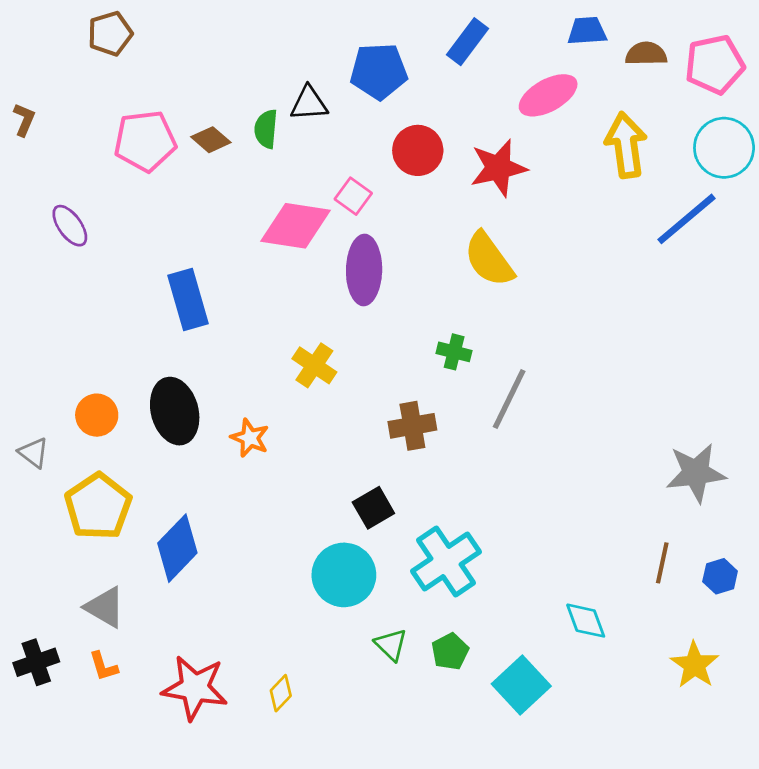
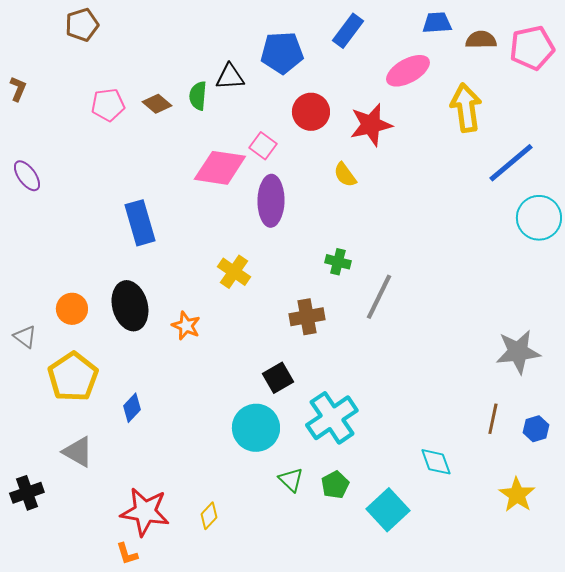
pink pentagon: (145, 141) -> (108, 105), size x0.7
cyan circle: (724, 148) -> (539, 218), moved
purple ellipse: (70, 226) -> (27, 176), moved
yellow semicircle: (489, 259) -> (345, 175), moved, size x0.6
blue diamond: (177, 548) -> (132, 408), size x0.6
orange L-shape: (103, 666) -> (127, 554), moved

